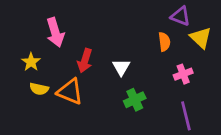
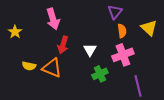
purple triangle: (181, 16) -> (115, 12), moved, turned 49
pink arrow: (55, 32) -> (53, 19), moved
yellow star: (31, 62) -> (15, 32), moved
pink cross: (183, 74) -> (123, 55), moved, size x1.5

